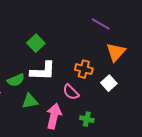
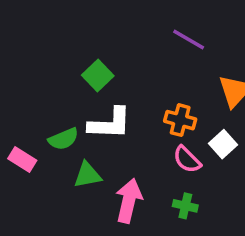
purple line: (101, 24) -> (189, 39), moved
pink semicircle: (71, 92) -> (187, 160), moved

